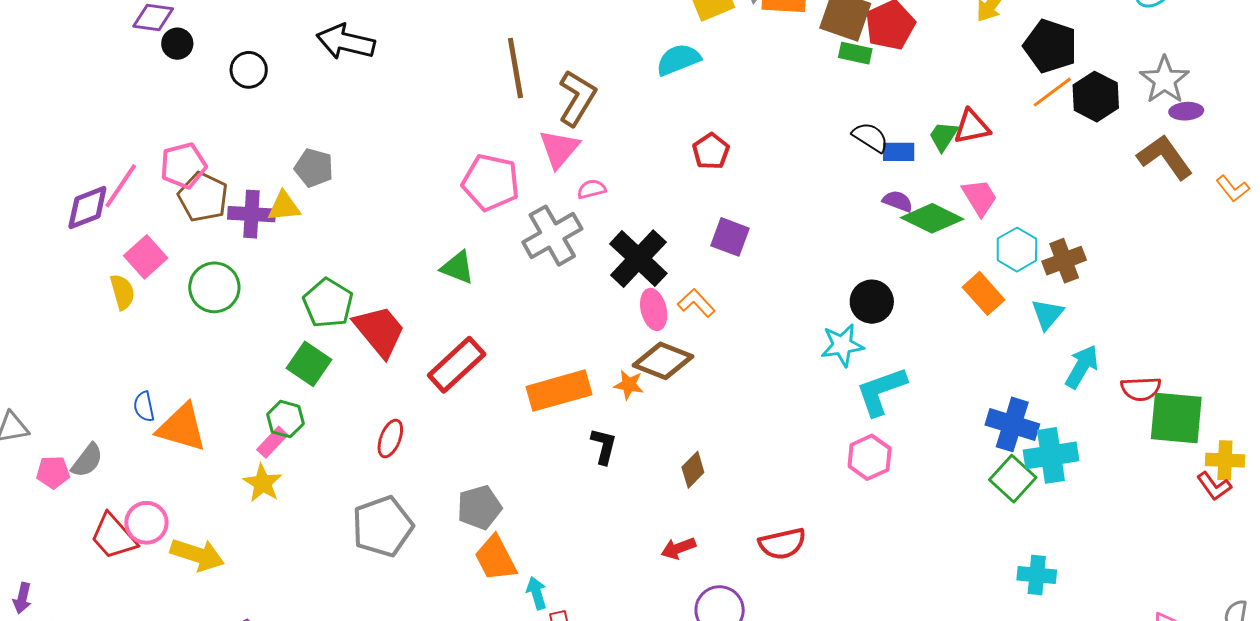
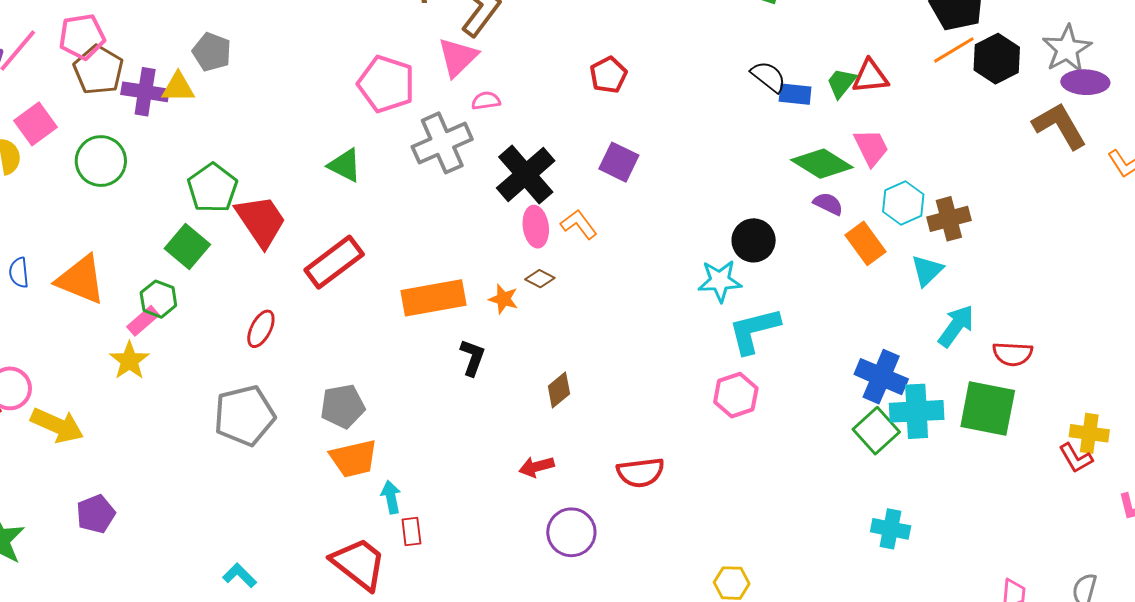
purple ellipse: (1186, 111) -> (1085, 82), size x1.4
purple semicircle: (898, 201) -> (828, 204), moved
brown diamond: (663, 361) -> (540, 279), size x0.5
green square: (1176, 418) -> (988, 409), moved
orange triangle: (182, 428) -> (81, 280), moved
orange trapezoid: (496, 558) -> (354, 458), turned -81

